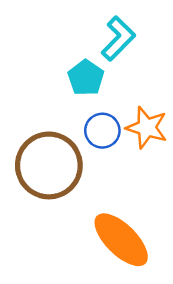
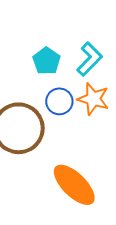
cyan L-shape: (118, 38) -> (89, 59), moved

